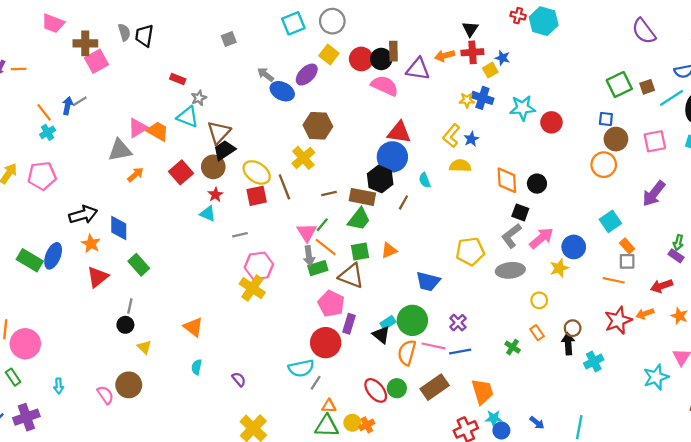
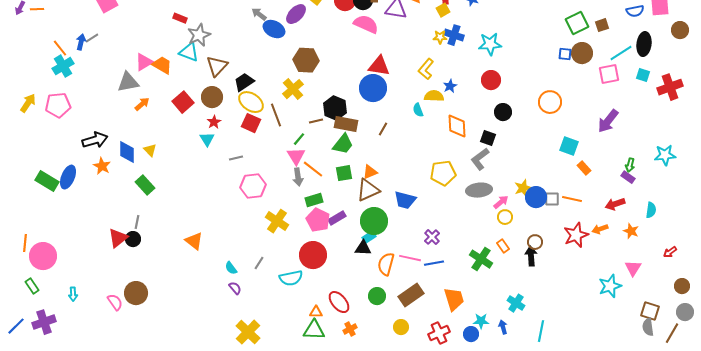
yellow square: (490, 70) -> (443, 10), moved
gray star: (199, 98) -> (199, 35), size x1.6
cyan line: (672, 98) -> (621, 53), moved
red circle: (551, 122) -> (491, 80), moved
cyan cross: (48, 132) -> (63, 66), size x1.5
blue star: (471, 139) -> (450, 86), moved
brown circle: (616, 139) -> (582, 53), moved
black trapezoid: (224, 150) -> (244, 82), moved
orange circle: (604, 165) -> (550, 102), moved
black hexagon: (380, 179) -> (335, 108), moved
cyan semicircle: (425, 180) -> (418, 110), moved
orange diamond: (507, 180) -> (457, 126), moved
red square: (257, 196) -> (251, 123), turned 36
cyan triangle: (208, 214) -> (207, 139), turned 35
cyan square: (610, 221) -> (569, 146), turned -36
green line: (322, 225) -> (299, 139), moved
pink arrow: (541, 238) -> (501, 202), moved, size x0.7
blue circle: (574, 247) -> (536, 197), moved
gray square: (627, 261) -> (552, 199), moved
green rectangle: (318, 268) -> (314, 200), moved
brown triangle: (351, 276) -> (368, 190), moved, turned -45
red triangle: (98, 277) -> (118, 238), moved
yellow cross: (252, 288) -> (277, 221), moved
green circle: (412, 320) -> (374, 221), moved
purple rectangle: (349, 324) -> (337, 218), moved, turned 42
black triangle: (381, 335) -> (363, 248), turned -36
yellow triangle: (144, 347) -> (150, 150), moved
green cross: (513, 347) -> (481, 259), size x1.6
cyan cross: (594, 362) -> (516, 303), moved, turned -30
cyan semicircle: (197, 367) -> (231, 268), moved, turned -48
gray line: (316, 383) -> (259, 263), moved
red ellipse: (376, 390) -> (339, 302), moved
cyan star: (494, 418) -> (481, 321), moved
yellow circle: (352, 423) -> (401, 327), moved
blue arrow: (537, 423) -> (503, 327), turned -144

